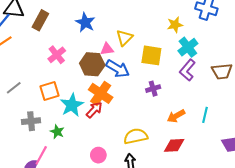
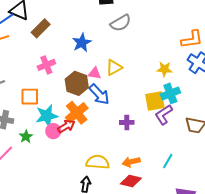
yellow square: (151, 55) -> (155, 101), moved, turned -35
orange arrow: (176, 116) -> (131, 162), moved
pink circle: (98, 155) -> (53, 131), moved

